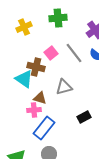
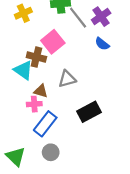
pink square: (51, 53) -> (53, 42), size x1.5
gray line: (74, 53) -> (78, 18), moved
black rectangle: (84, 117) -> (89, 112), size x1.5

